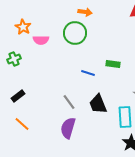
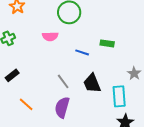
pink semicircle: (41, 40) -> (50, 36), moved
orange line: (22, 124) -> (26, 104), moved

